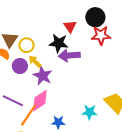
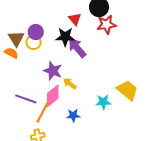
purple arrow: (69, 55) -> (77, 48), turned 60
yellow arrow: (35, 61) -> (70, 84), moved
purple circle: (20, 66) -> (36, 32), moved

